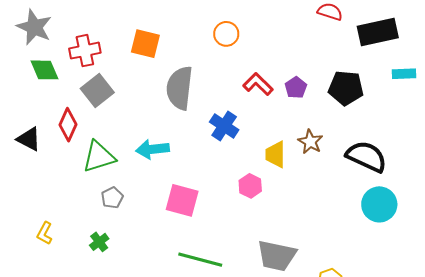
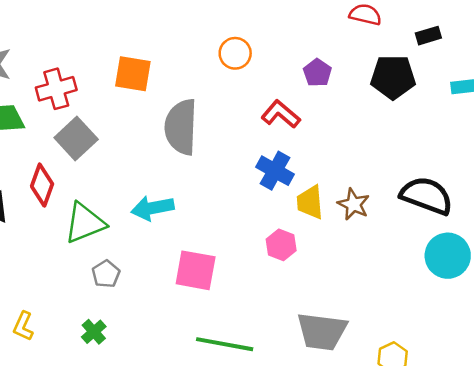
black rectangle: (378, 32) -> (428, 36), size x0.5
purple pentagon: (296, 88) -> (317, 73), moved
black pentagon: (346, 88) -> (393, 77), moved
blue cross: (224, 126) -> (275, 171), moved
brown star: (310, 142) -> (354, 204), moved

